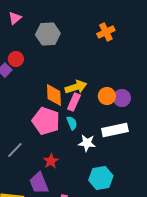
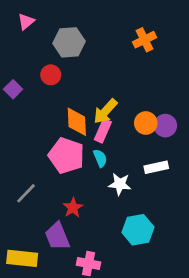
red circle: (16, 59) -> (51, 75), moved
yellow arrow: (76, 87) -> (105, 111), turned 150
white rectangle: (115, 130) -> (156, 167), size x0.7

